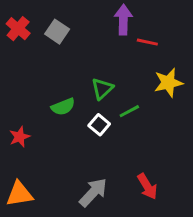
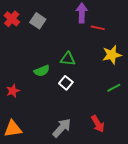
green triangle: (102, 89) -> (68, 59), turned 49
green line: (129, 111) -> (114, 88), moved

